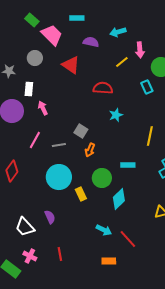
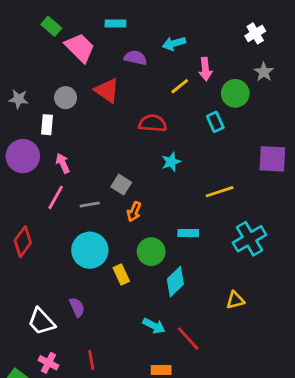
gray circle: (35, 58) -> (66, 98), moved
pink arrow: (43, 108) -> (63, 163), moved
yellow line: (150, 136) -> (220, 192), turned 60

